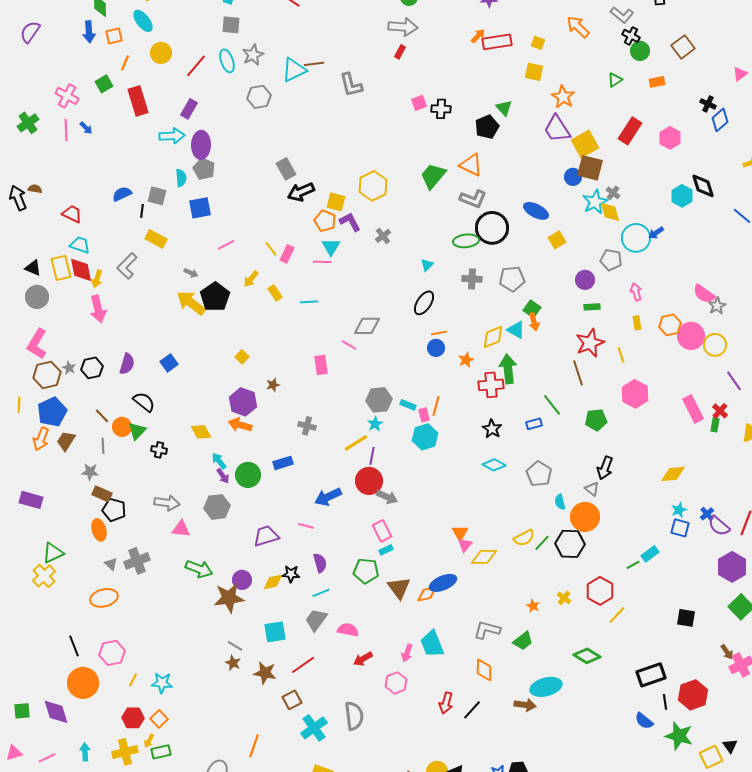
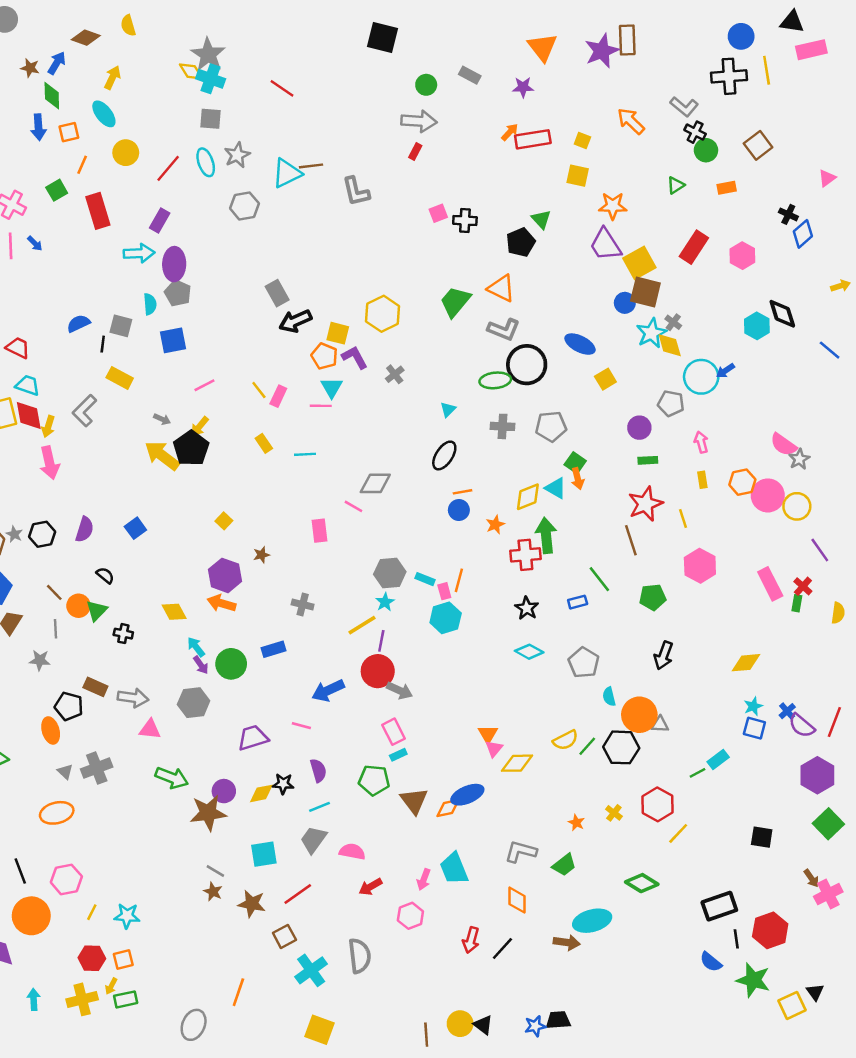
orange star: (563, 97) -> (613, 206), turned -30
yellow arrow: (251, 279) -> (200, 426), moved
black semicircle: (144, 402) -> (105, 575), size x0.7
gray triangle: (592, 489) -> (660, 724), moved, turned -35
brown rectangle: (102, 494) -> (95, 687), moved
orange square: (159, 719) -> (123, 959), turned 30

